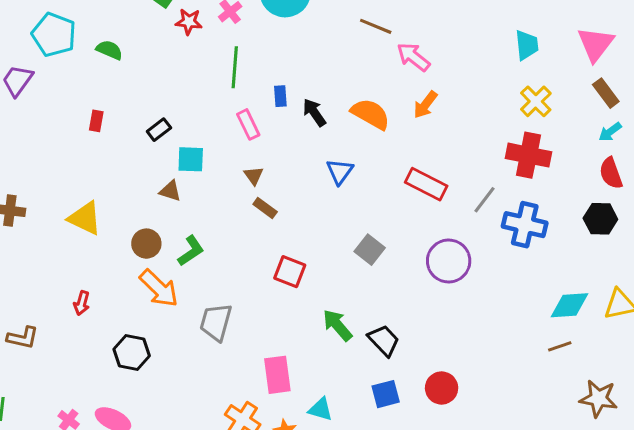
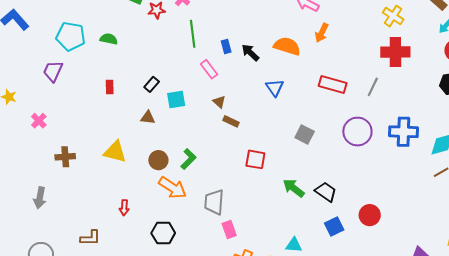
brown triangle: (170, 191) -> (148, 118), moved
blue cross: (525, 225) -> (404, 132), moved
pink rectangle: (277, 375) -> (229, 230), moved, size x0.7

